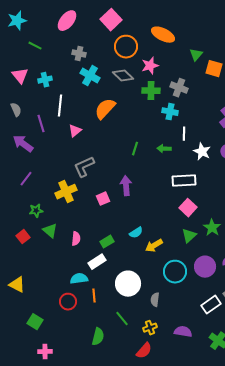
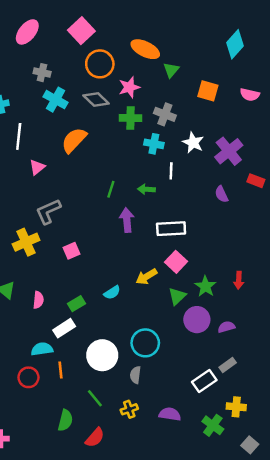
green triangle: (196, 55) -> (171, 70), moved
white star: (202, 152) -> (193, 143), moved
purple arrow: (126, 186) -> (127, 220), moved
yellow arrow: (154, 246) -> (146, 277), moved
purple circle: (205, 267) -> (197, 320), moved
cyan circle: (175, 272) -> (145, 343), moved
red semicircle: (144, 351) -> (95, 438), moved

